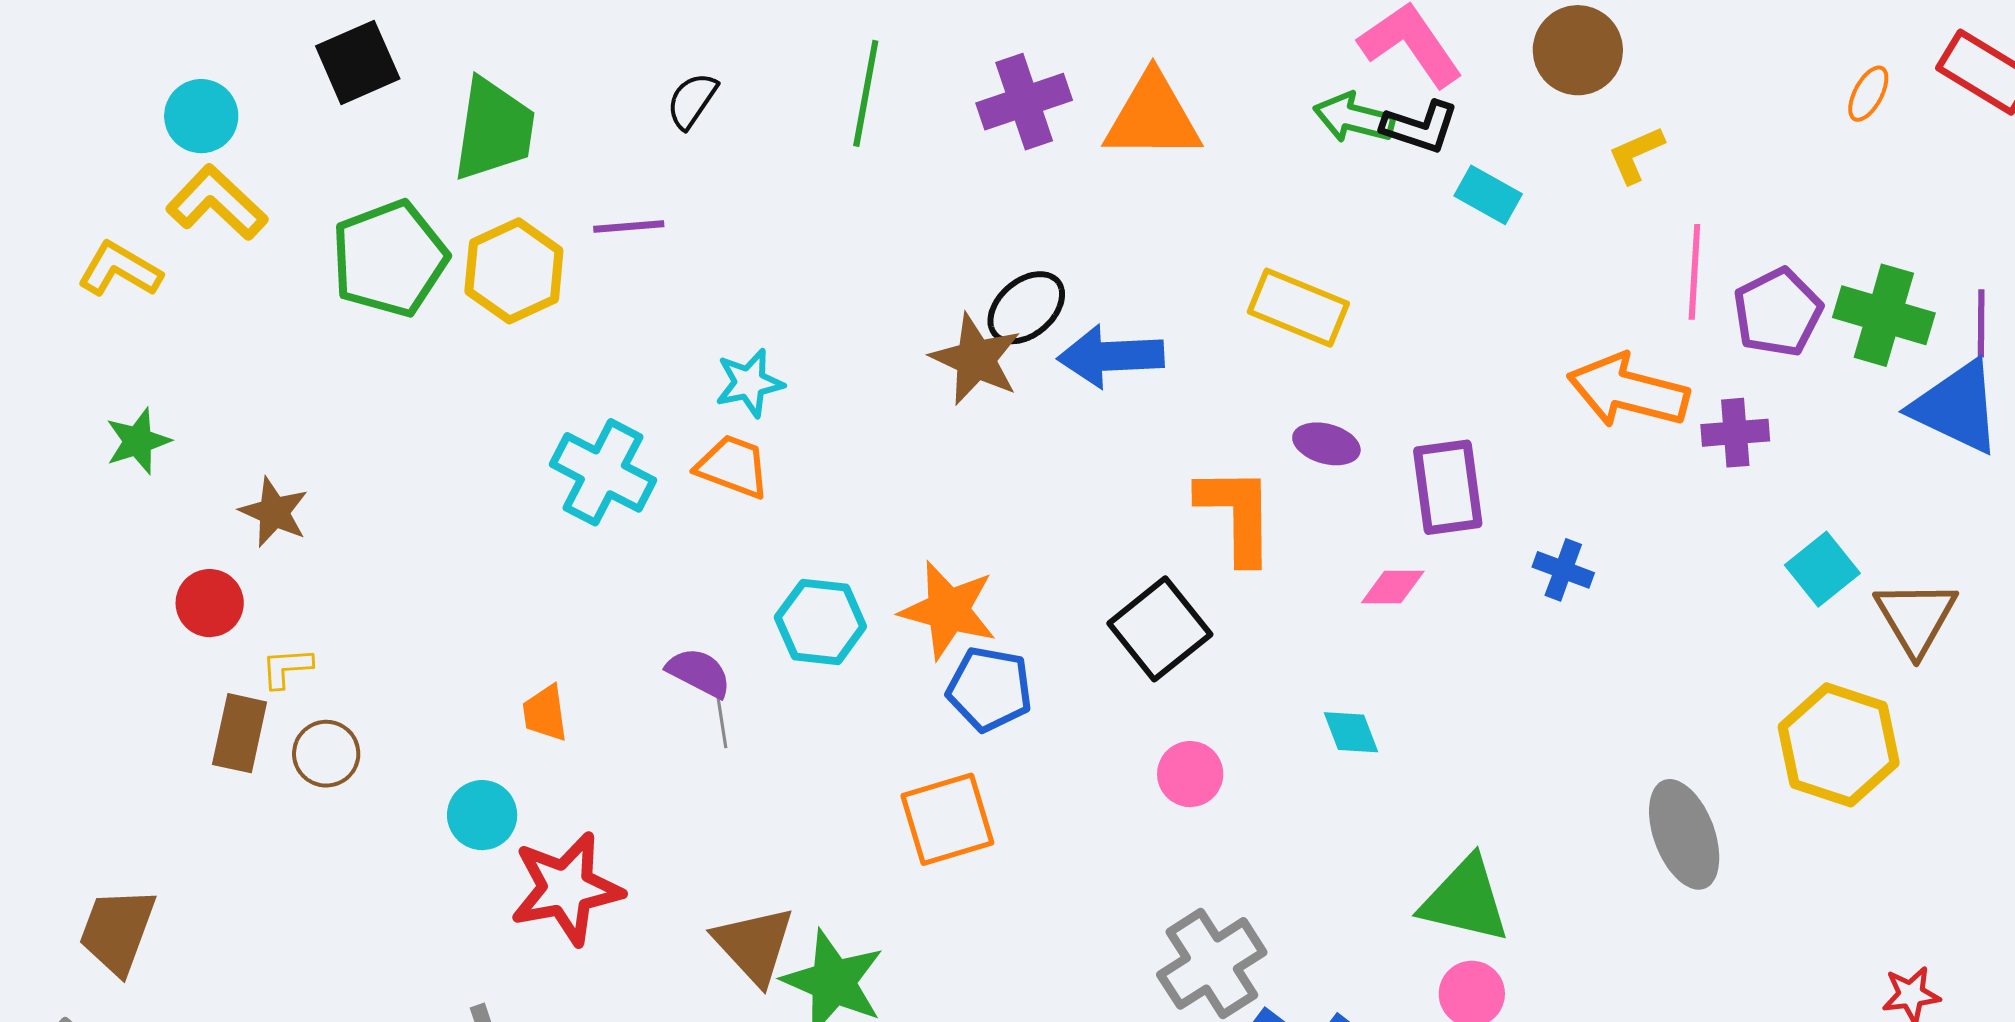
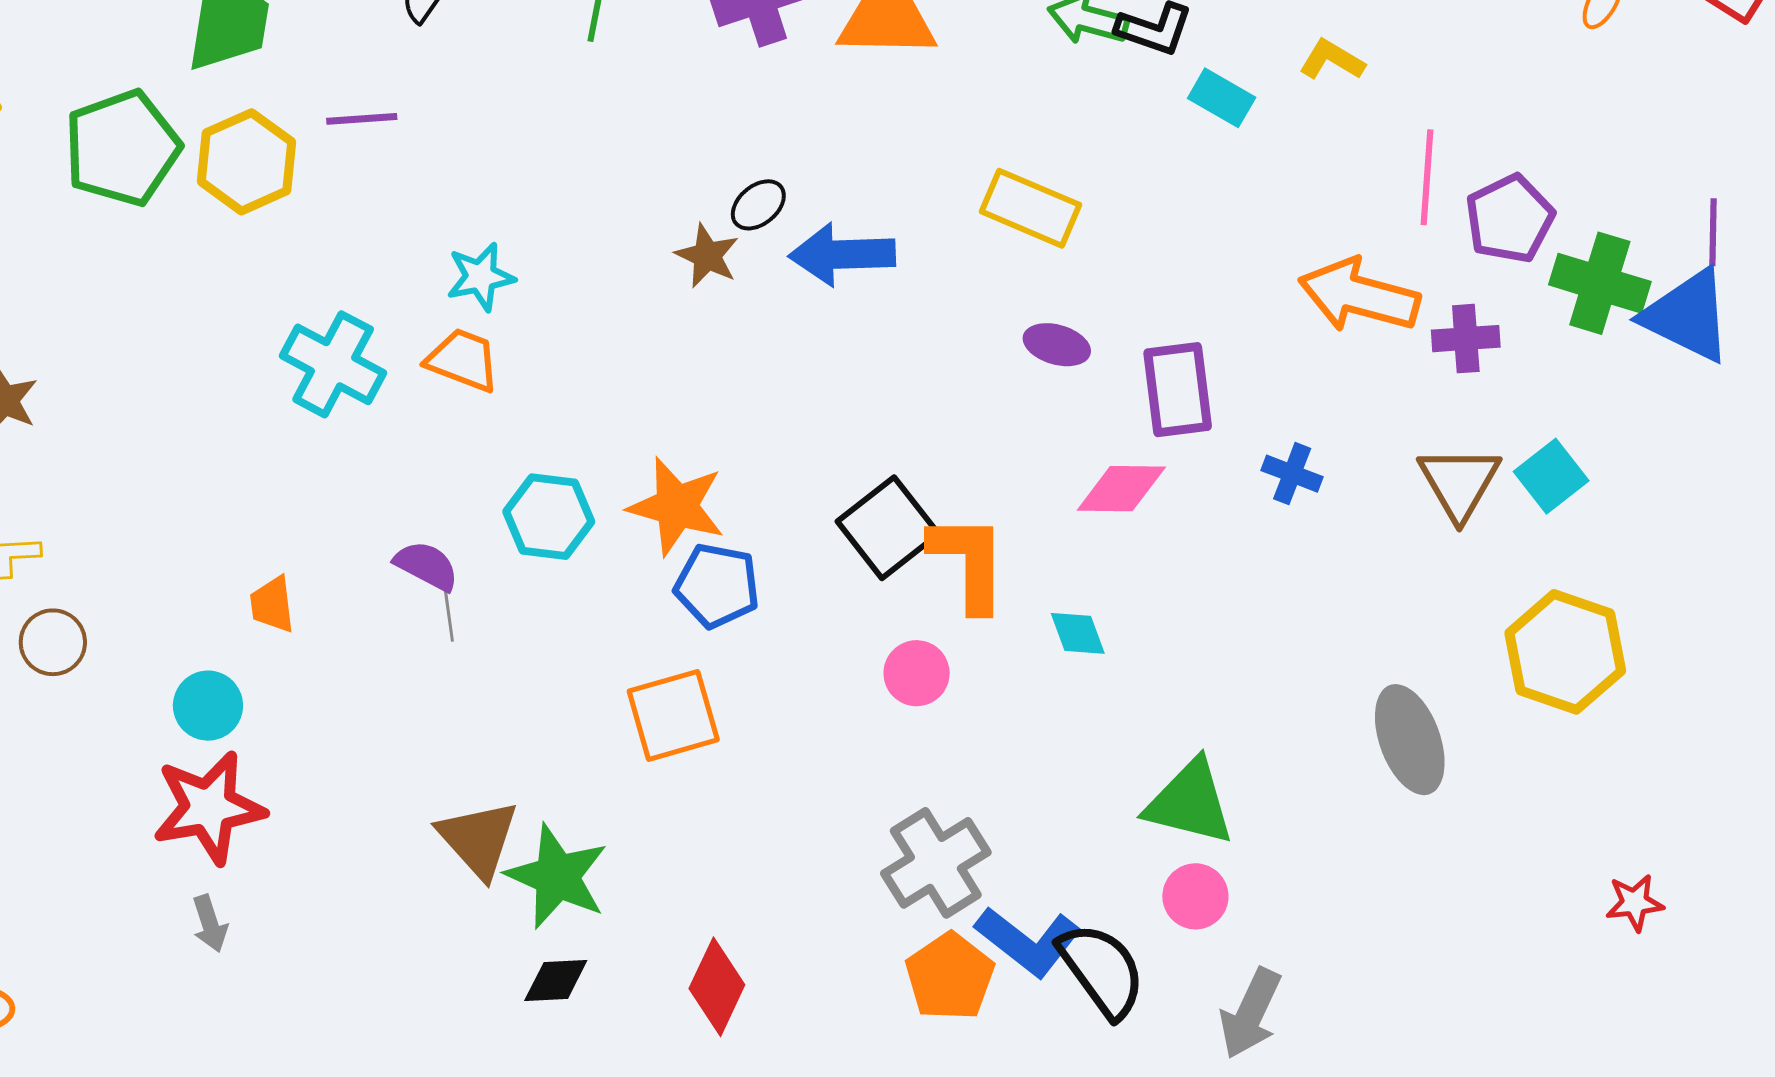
yellow L-shape: (1636, 155) -> (1332, 60), moved, turned 54
black ellipse: (1026, 308) -> (758, 205), size x0.7
green cross: (1884, 315) -> (1600, 283), moved
brown star: (976, 359) -> (707, 256), size x0.7
orange L-shape: (1236, 515) -> (969, 562), moved
pink diamond: (1393, 587) -> (1121, 489), size x1.4
brown triangle: (1916, 617) -> (1459, 483), moved
red star: (566, 889) -> (209, 808), moved

